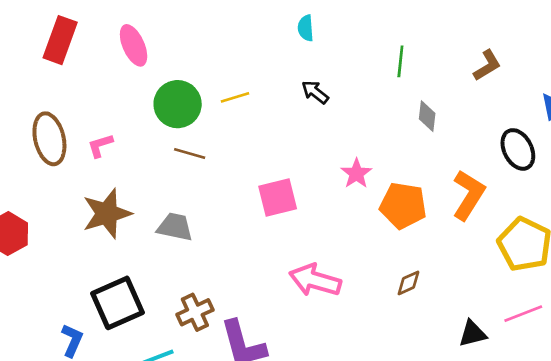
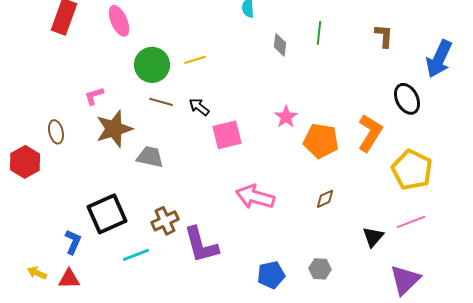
brown L-shape: (487, 65) -> (384, 36), turned -55
black arrow: (315, 92) -> (199, 107), moved
gray diamond: (427, 116) -> (280, 45), moved
brown ellipse: (49, 139) -> (56, 132), moved, size x0.6
brown star: (107, 214) -> (114, 129), moved
black triangle: (473, 334) -> (373, 237), turned -35

